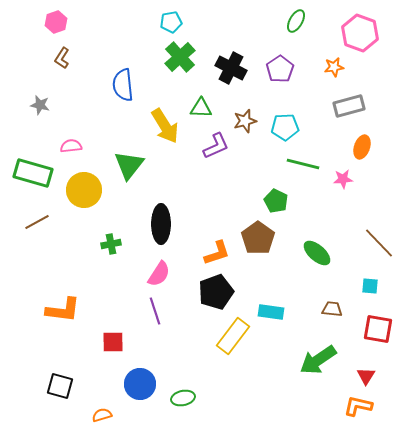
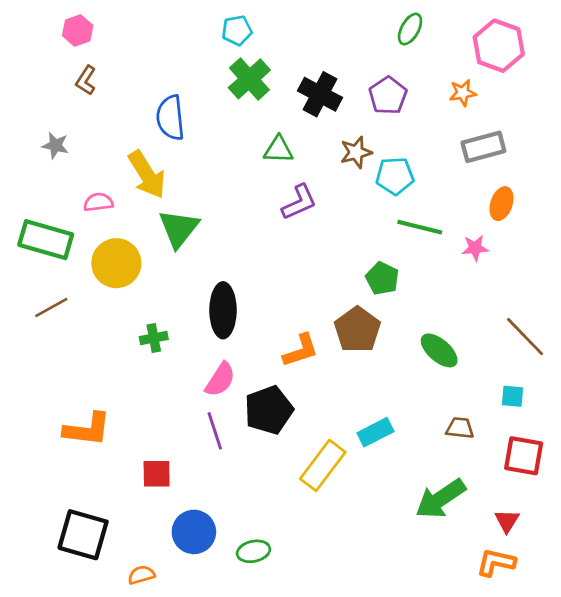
brown star: (245, 121) -> (356, 152), moved
yellow arrow: (165, 126) -> (147, 175), moved
black pentagon: (216, 292) -> (269, 410), moved
cyan rectangle: (271, 312) -> (375, 432), turned -35
black square: (60, 386) -> (83, 535), size x1.4

